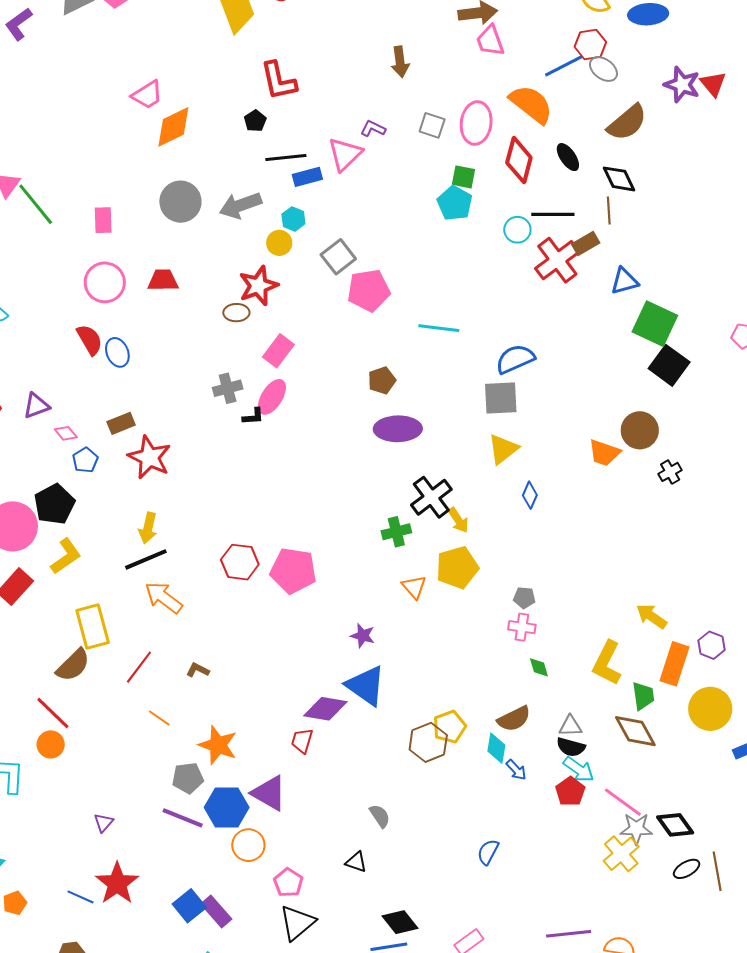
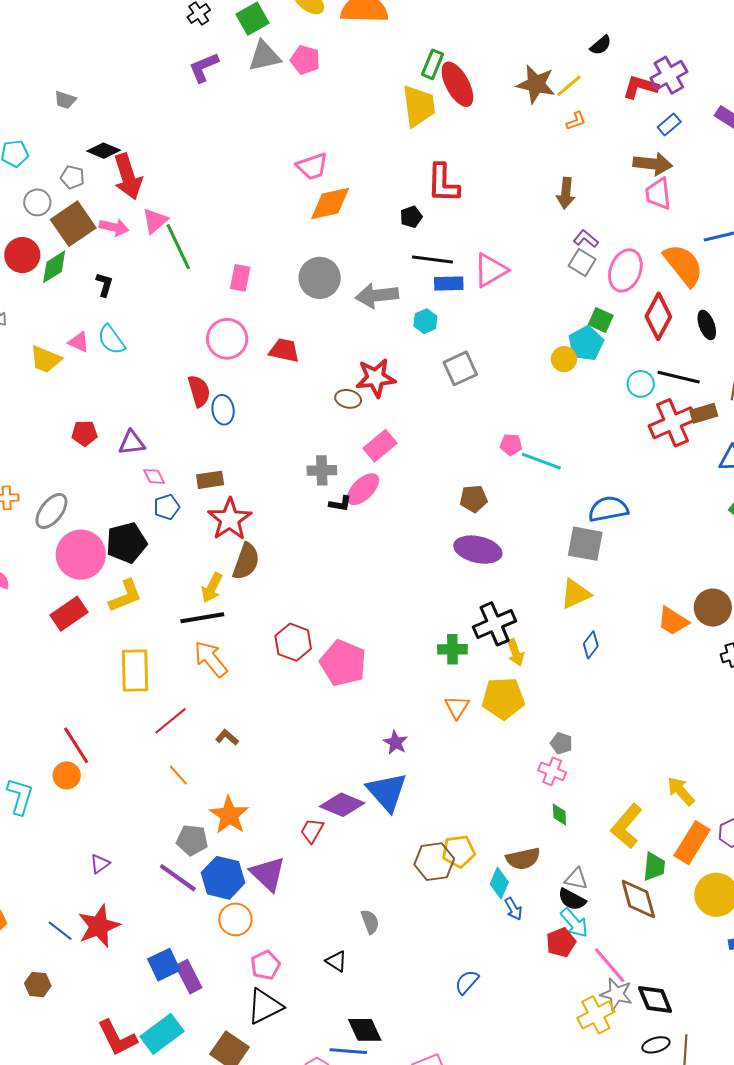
purple L-shape: (373, 129) -> (586, 239), moved
yellow circle: (279, 243) -> (564, 359), moved
pink pentagon: (369, 290) -> (511, 445), moved, size x0.5
brown semicircle: (73, 665) -> (246, 561), moved, turned -39

